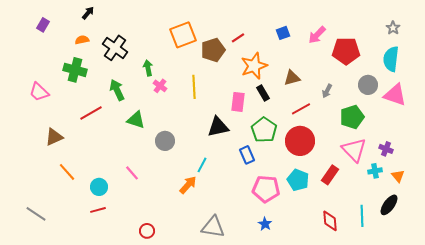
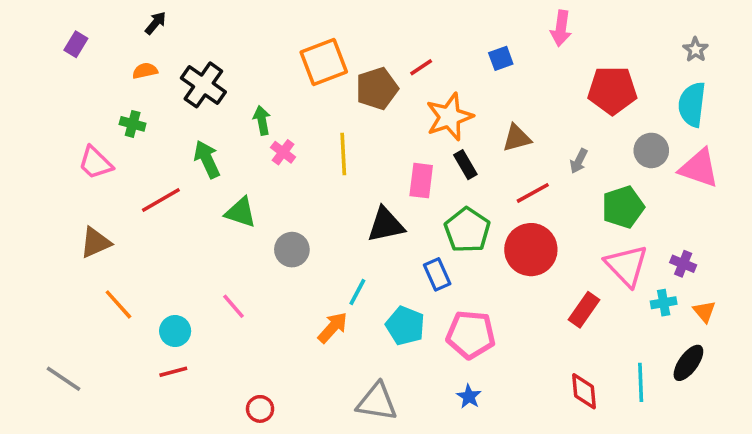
pink arrow: (317, 35) -> (561, 28), moved, turned -36
green cross: (75, 70) -> (133, 124), size x0.6
pink trapezoid: (39, 92) -> (95, 163), moved
cyan pentagon: (298, 180) -> (405, 326), moved

